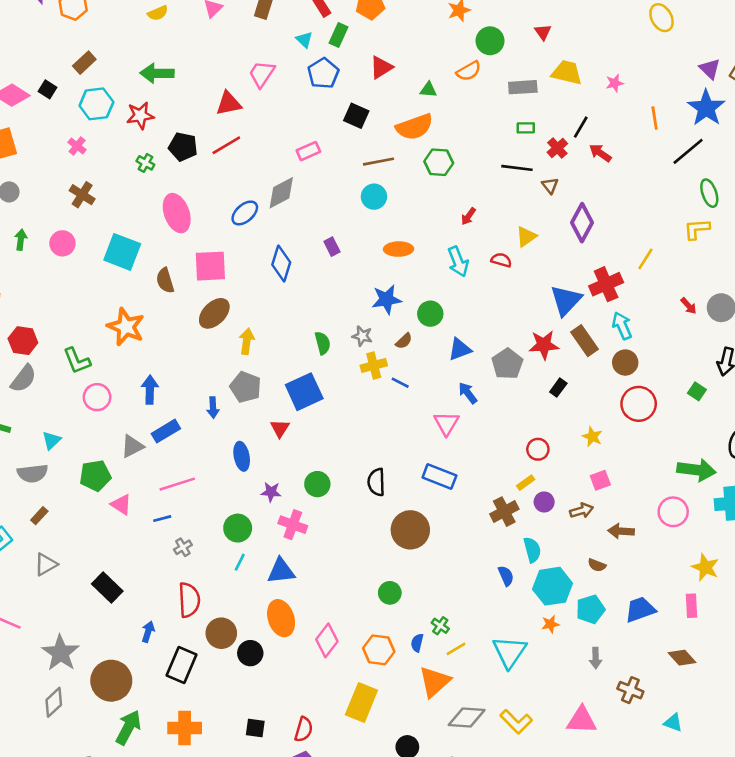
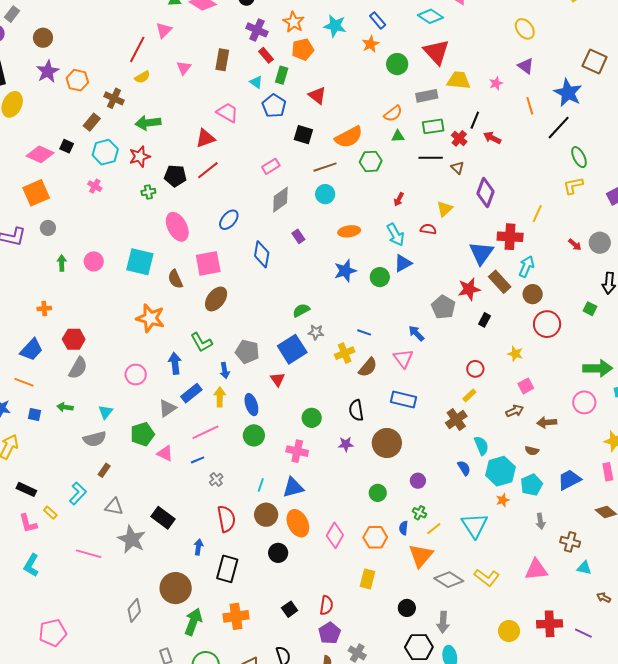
red triangle: (543, 32) -> (436, 52), size x2.0
red triangle: (381, 67) -> (317, 95), turned -42
purple triangle: (710, 69) -> (526, 66), moved
orange semicircle: (469, 71) -> (393, 114), moved
pink trapezoid: (262, 74) -> (227, 113), turned 95
green triangle: (428, 90) -> (398, 136), moved
green rectangle: (526, 128) -> (433, 126), size x1.5
green cross: (145, 163) -> (148, 192), turned -32
gray diamond: (281, 193) -> (280, 200), moved
brown cross: (82, 195) -> (114, 98), moved
red cross: (606, 284) -> (510, 237), turned 35
cyan arrow: (622, 326) -> (526, 267), turned 55
gray star: (362, 336) -> (316, 332), moved
yellow arrow: (247, 341) -> (220, 397), moved
brown semicircle: (404, 341) -> (368, 367), moved, size x1.5
green semicircle: (323, 343) -> (301, 310), turned -96
blue triangle: (460, 349) -> (403, 263), moved
green L-shape: (77, 361) -> (201, 342), moved
yellow cross: (374, 365) -> (345, 353), moved
purple star: (271, 492) -> (346, 444), moved
purple circle: (544, 502) -> (418, 481), moved
green circle: (238, 528) -> (254, 435), moved
gray triangle: (46, 564) -> (114, 507), turned 48
brown circle: (221, 633) -> (266, 515), moved
gray star: (60, 653) -> (132, 539), moved
yellow rectangle: (361, 703) -> (367, 579), size x0.7
gray diamond: (467, 718) -> (449, 580), turned 36
cyan triangle: (673, 723) -> (584, 568), moved
black square: (255, 728) -> (290, 609), turned -35

